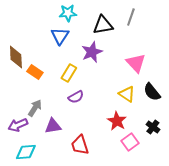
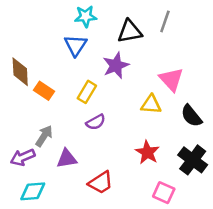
yellow triangle: (127, 94) -> (151, 104), moved, turned -30
black cross: (153, 127) -> (193, 160), size x1.6
pink square: (130, 142) -> (164, 193), moved, turned -30
red trapezoid: (80, 145) -> (101, 183), turned -105

